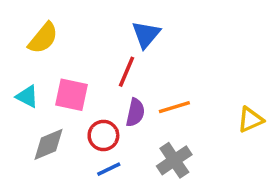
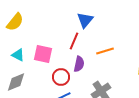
yellow semicircle: (43, 38) -> (15, 22), moved
orange line: (174, 107) -> (105, 51), moved
gray diamond: (49, 144) -> (16, 82), moved

